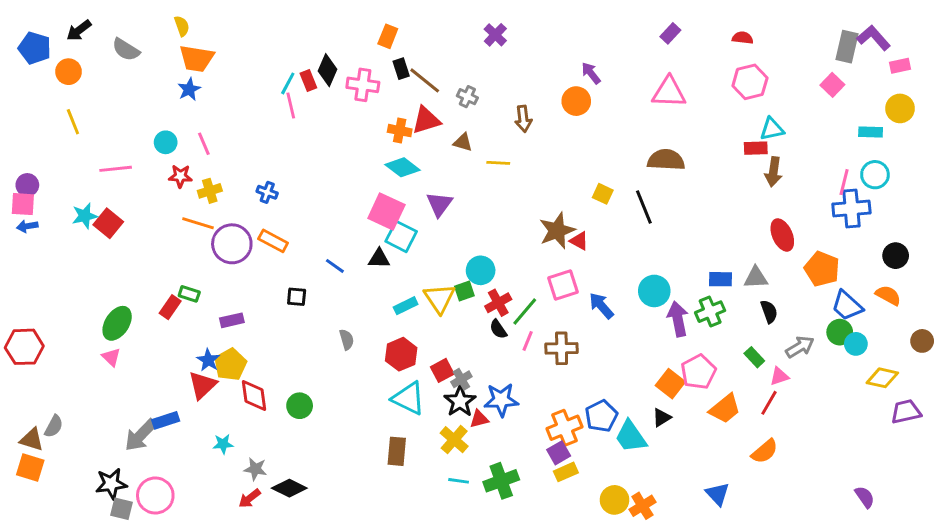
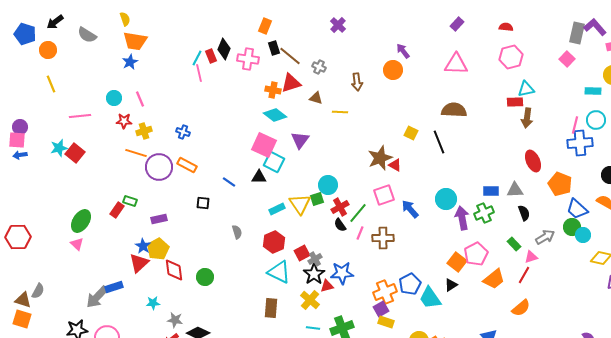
yellow rectangle: (566, 472) -> (386, 322), turned 42

